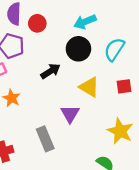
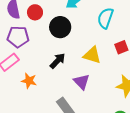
black circle: (78, 49) -> (60, 27), moved
black arrow: (50, 71) -> (58, 61), moved

